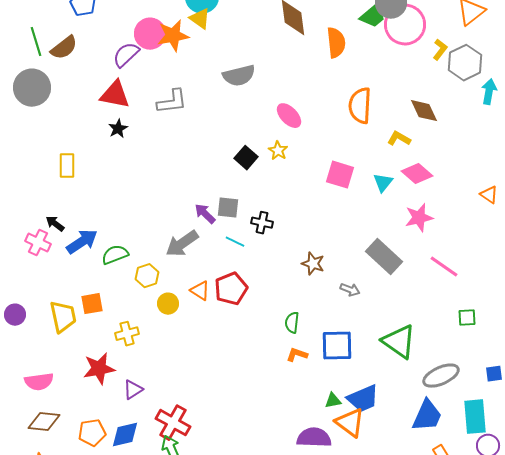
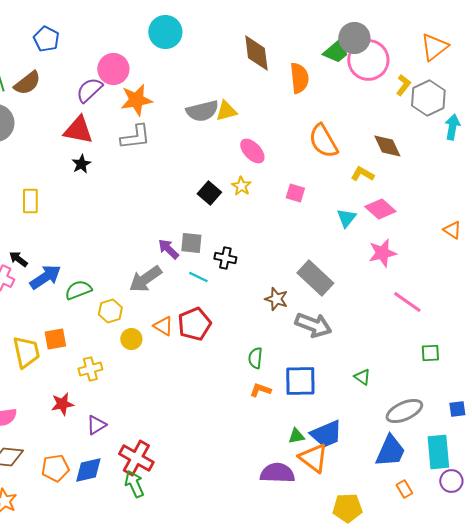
yellow triangle: (200, 19) -> (226, 111), moved, turned -50
orange star: (173, 36) -> (136, 100), moved
orange semicircle: (360, 106) -> (323, 141), turned -33
pink square: (340, 175) -> (295, 193), moved, size x0.7
gray rectangle: (384, 257) -> (315, 278), moved
gray arrow: (350, 290) -> (313, 325), size x1.8
green triangle: (399, 342) -> (362, 377), size x0.5
red star: (99, 369) -> (62, 404), size x0.7

